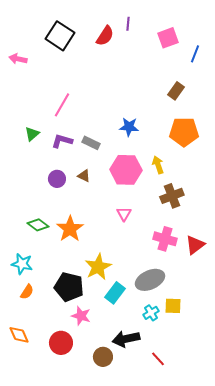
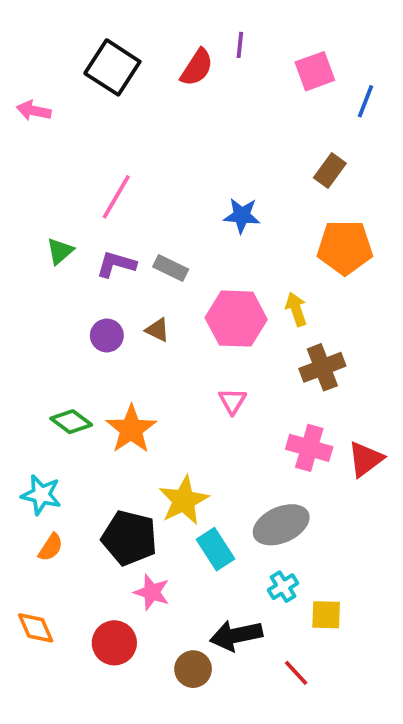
blue star: (129, 127) -> (242, 216), moved
cyan rectangle: (115, 293) -> (216, 549), turned -70
yellow square: (173, 306) -> (326, 615), moved

